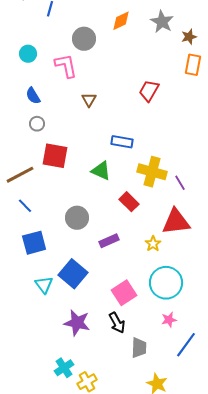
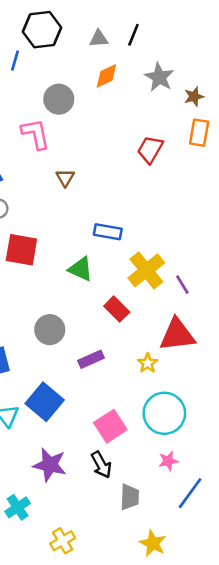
red trapezoid: (149, 91) -> (150, 149), moved
yellow cross: (152, 172) -> (146, 270), turned 36
cyan cross: (64, 368) -> (18, 507), moved

